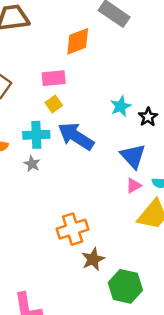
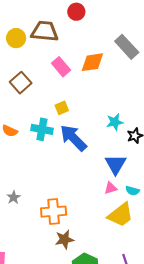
pink rectangle: (54, 78) -> (61, 67), moved, turned 42
gray star: (32, 164) -> (14, 197), moved

